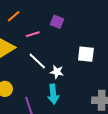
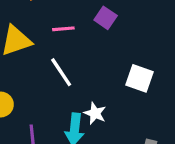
white star: (57, 72) -> (95, 113), moved

